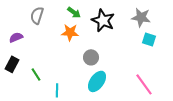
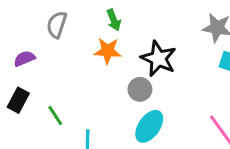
green arrow: (74, 12) -> (114, 20), turned 32
black star: (103, 20) -> (158, 59), moved

